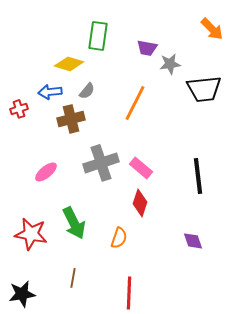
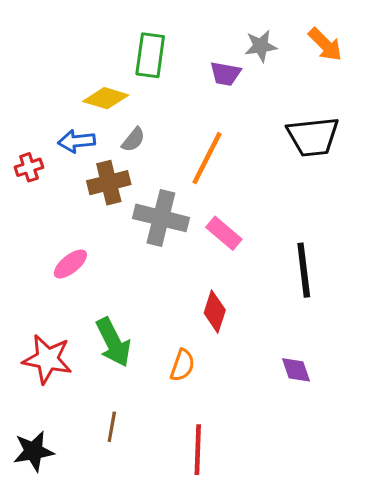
gray star: (170, 64) -> (261, 46), moved
gray cross: (101, 163) -> (161, 218), moved, turned 32
pink rectangle: (141, 168) -> (224, 233), moved

